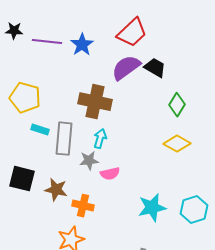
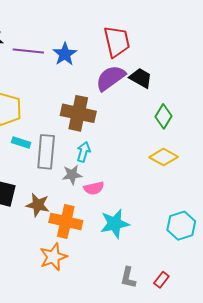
red trapezoid: (132, 33) -> (117, 42), turned -60
orange cross: (83, 206) -> (66, 221), size x1.4
cyan star: (152, 208) -> (115, 224), moved

